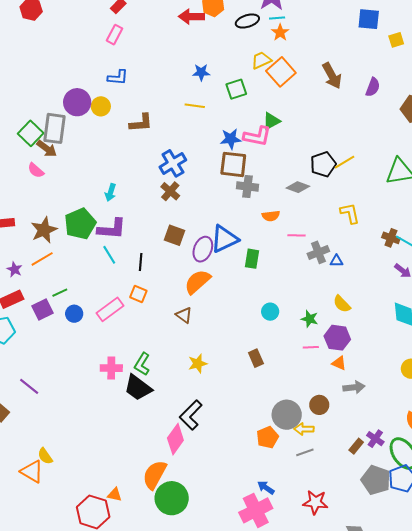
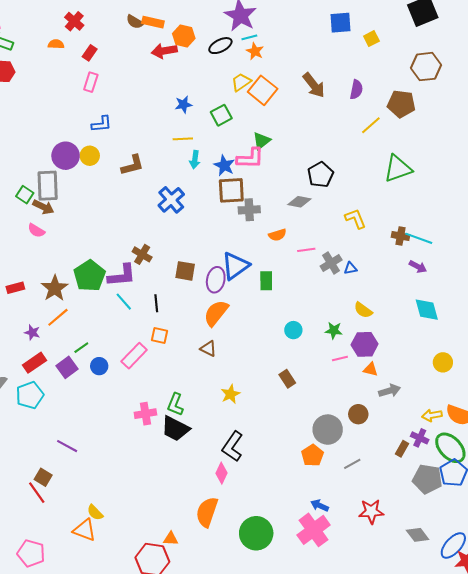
green square: (31, 133) -> (25, 195), size x0.7
blue star: (231, 139) -> (224, 165), turned -30
yellow line: (345, 162) -> (371, 125), moved
brown cross: (170, 191) -> (142, 254), moved
cyan arrow: (111, 192) -> (195, 160), moved
yellow arrow: (304, 429) -> (432, 415), moved
pink diamond: (175, 439) -> (221, 473), size x0.7
green circle: (172, 498) -> (256, 533), moved

